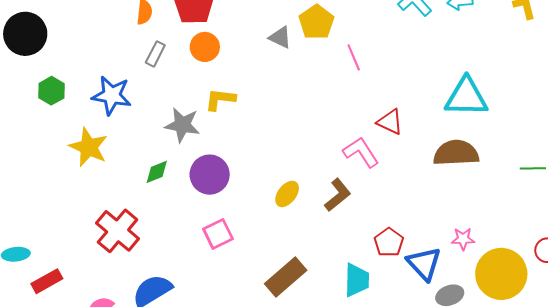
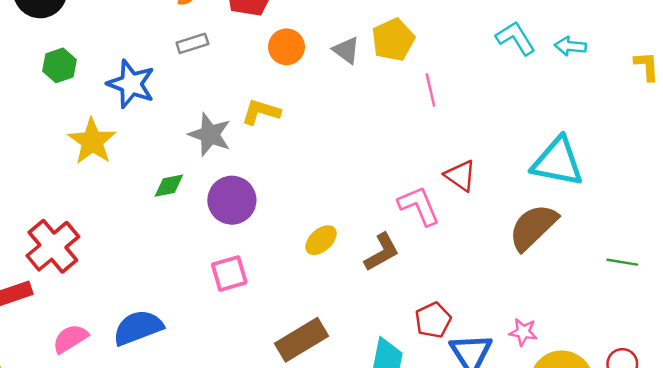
orange circle: (205, 47) -> (286, 47), moved
gray rectangle: (155, 54) -> (192, 43), turned 35
brown semicircle: (456, 153) -> (533, 227), turned -51
red cross: (118, 231) -> (53, 246), moved

